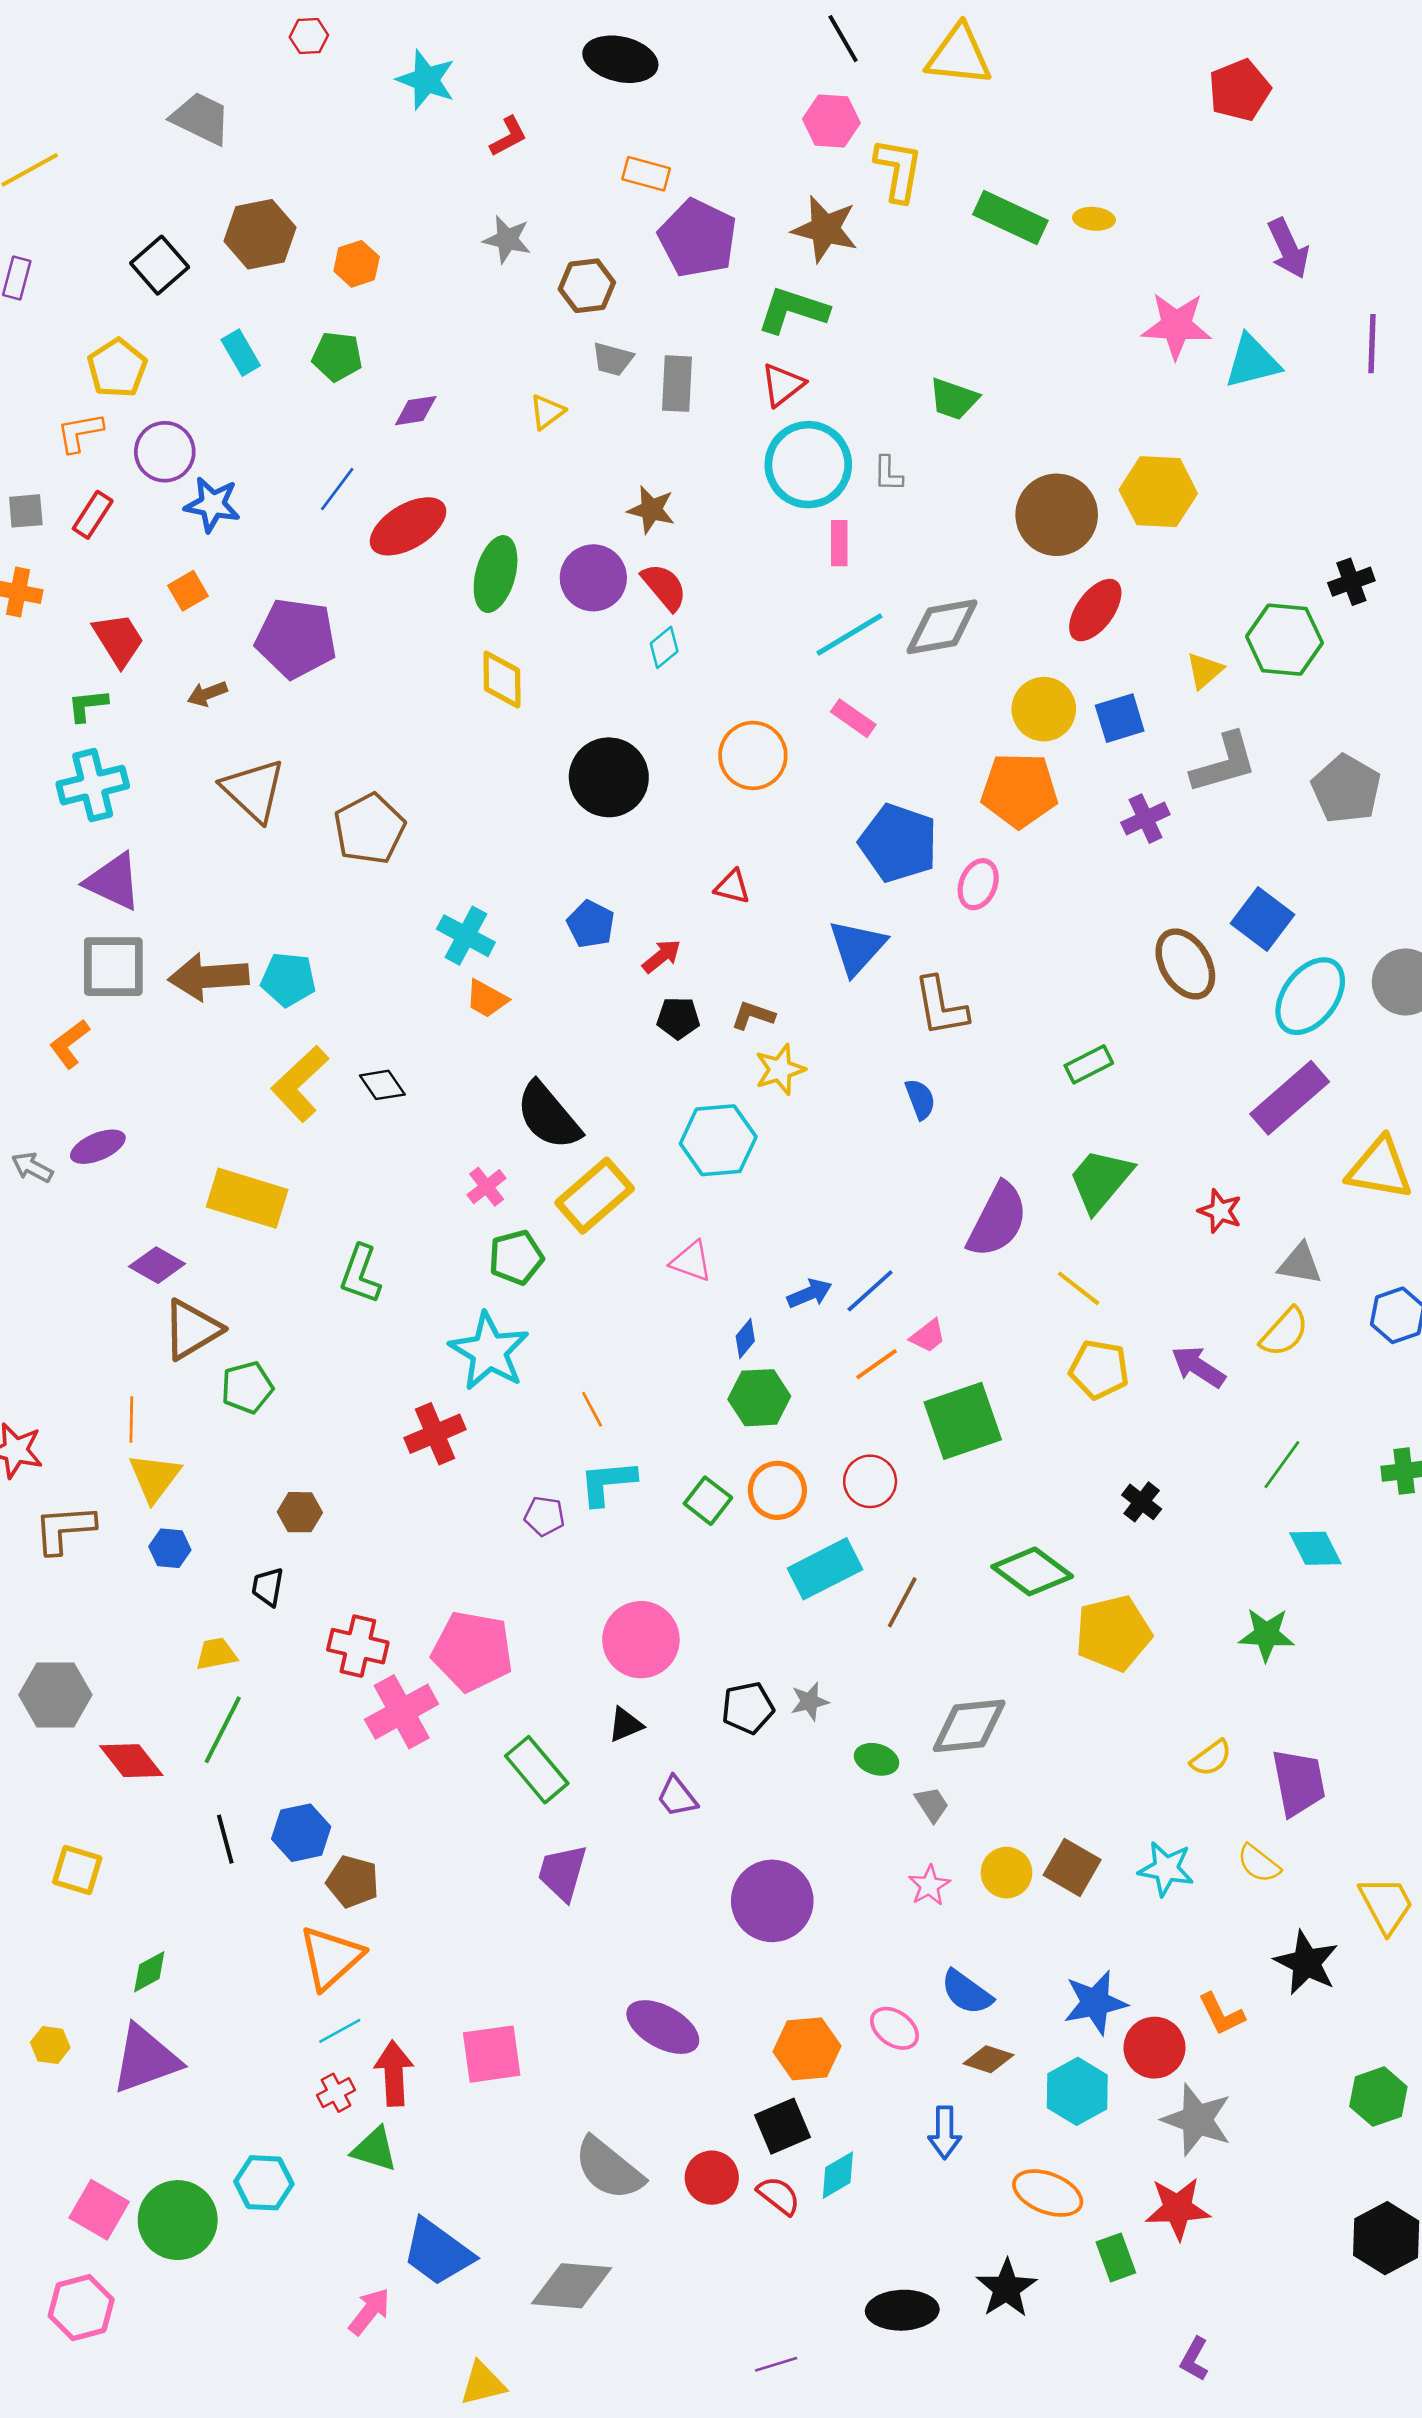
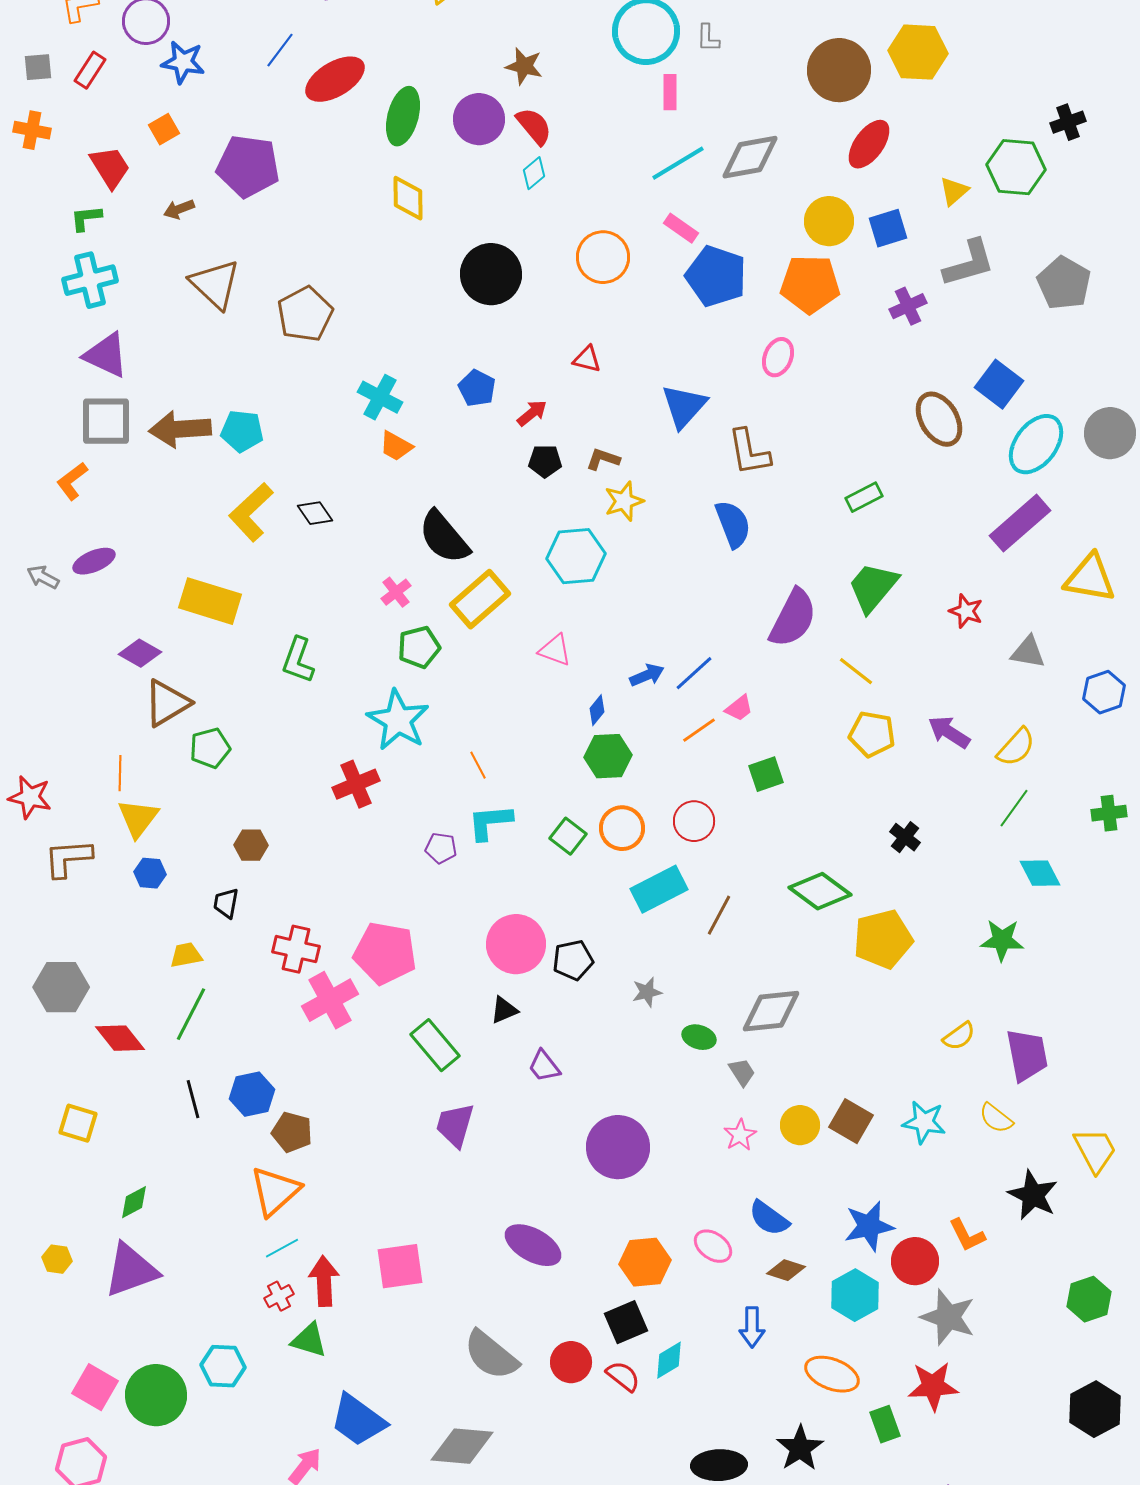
blue pentagon: (898, 843) -> (716, 276), moved
blue semicircle: (920, 1099) -> (733, 524), size x1.5
yellow semicircle: (1284, 1332) -> (1016, 747), moved
green square: (963, 1421) -> (766, 774), size x0.6
black pentagon: (748, 1708) -> (573, 960), moved

